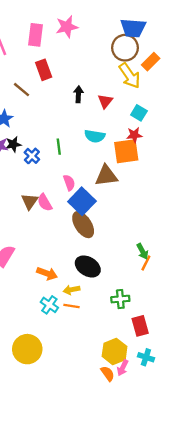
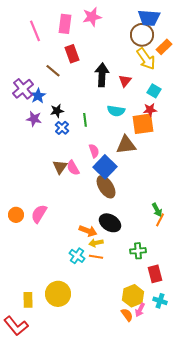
black arrow: (78, 94) -> (102, 75), size x1.6
black star: (13, 144) -> (57, 111), moved
orange arrow: (47, 273) -> (88, 231), moved

